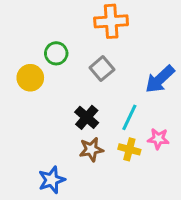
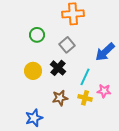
yellow circle: (30, 78) -> (33, 71), moved
black cross: (87, 117) -> (58, 68), moved

